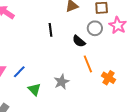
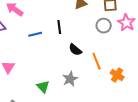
black semicircle: (79, 41) -> (75, 50), moved
blue line: (19, 72) -> (35, 34), moved, turned 32

